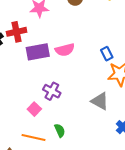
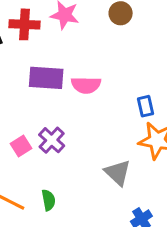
red cross: (17, 32) -> (25, 24), moved
pink square: (34, 109) -> (21, 146), moved

